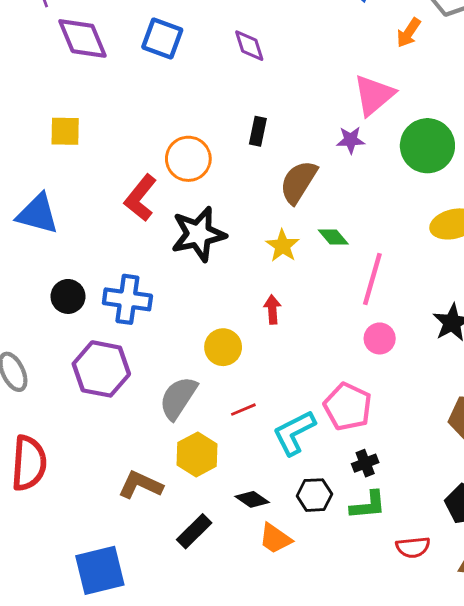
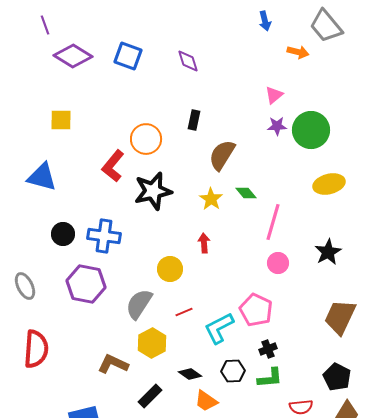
orange arrow: (409, 33) -> (298, 52), turned -110
purple diamond: (82, 38) -> (73, 56), turned -36
pink triangle: (374, 95) -> (274, 95), size x0.6
purple star: (351, 140) -> (277, 126), moved

